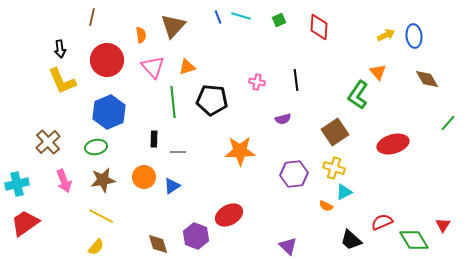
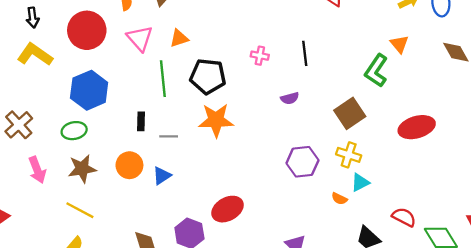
yellow L-shape: (62, 81) -> (35, 54), turned 148
orange star: (240, 151) -> (216, 120), moved
red semicircle: (382, 222) -> (404, 217), turned 50

